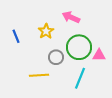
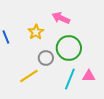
pink triangle: (99, 55) -> (89, 76), moved
yellow line: (39, 75) -> (29, 76), turned -30

